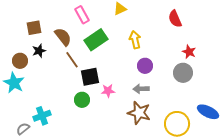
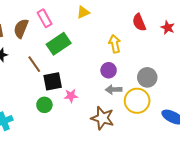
brown semicircle: (63, 37) -> (21, 29), moved, turned -120
yellow arrow: (135, 40) -> (115, 44), moved
red star: (189, 52) -> (168, 27), moved
gray arrow: (141, 89) -> (114, 90), moved
yellow circle: (177, 124) -> (137, 101), moved

